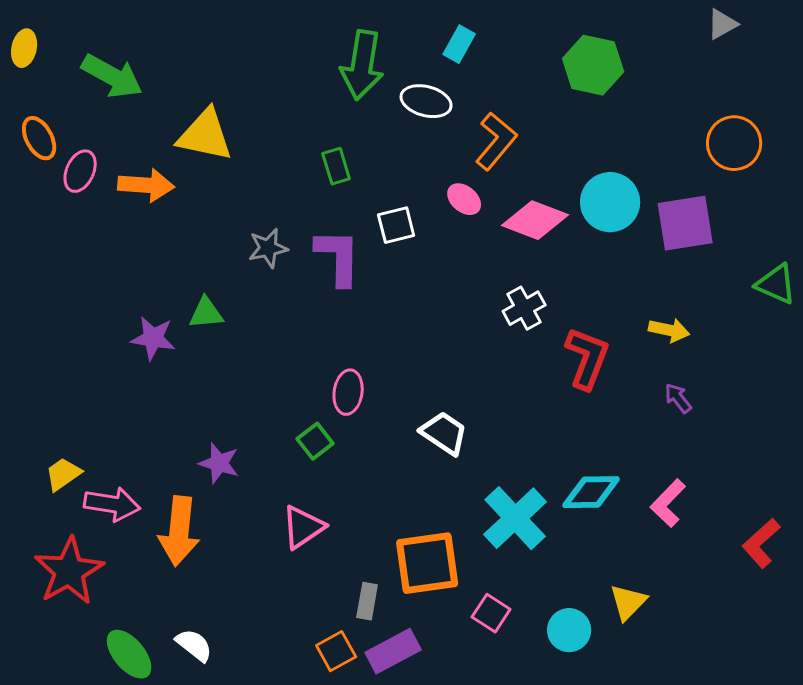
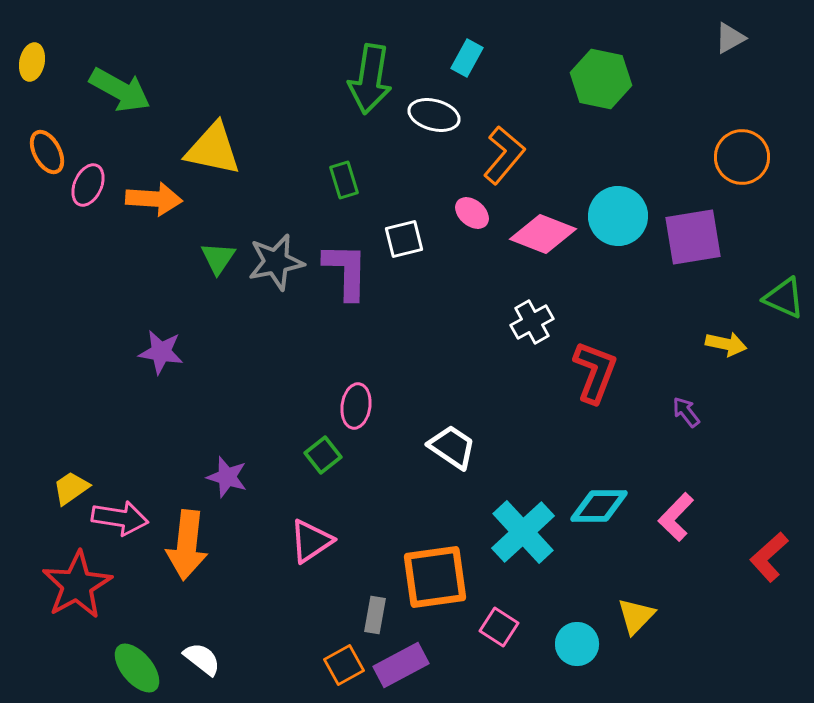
gray star: (268, 248) -> (276, 262), size x1.4
green triangle: (206, 313) -> (218, 258), moved, turned -51
yellow arrow: (669, 330) -> (726, 344), moved

